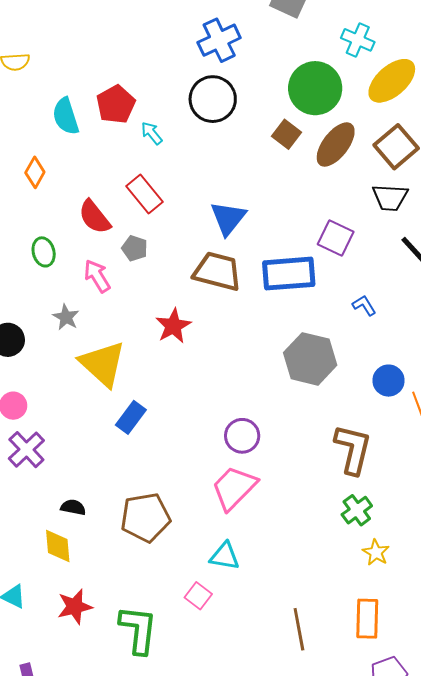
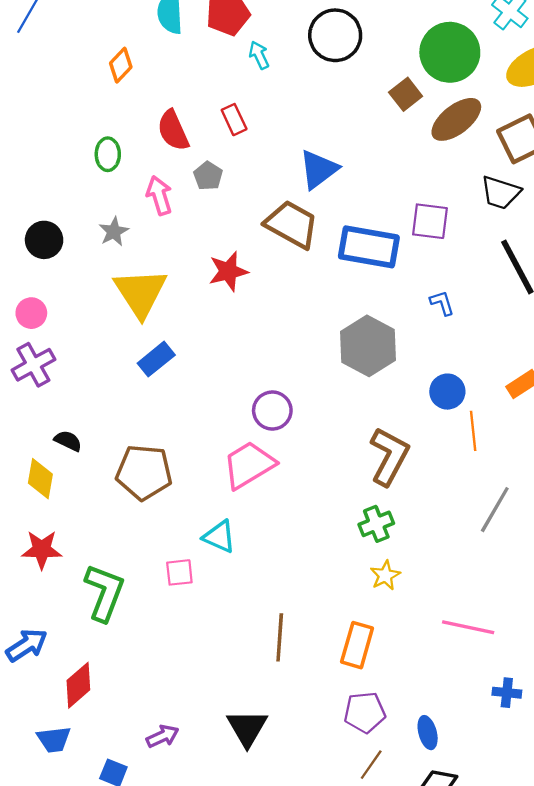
red rectangle: (145, 194) -> (234, 120), size x0.7
purple square: (336, 238) -> (430, 221), turned -33
pink square: (198, 596) -> (179, 572), turned 32

